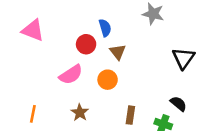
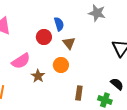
pink semicircle: (71, 75) -> (21, 61), moved
brown star: (80, 113) -> (38, 76), moved

